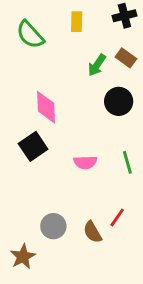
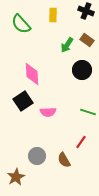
black cross: (124, 16) -> (86, 11), turned 35
pink semicircle: (85, 162) -> (48, 112), moved
green line: (127, 162) -> (88, 112), turned -56
red line: (117, 217) -> (81, 142), moved

